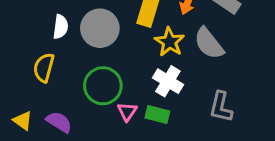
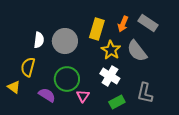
green rectangle: (157, 114) -> (117, 102), moved, turned -42
yellow triangle: (23, 121) -> (14, 87), moved
purple semicircle: (59, 122) -> (47, 95), moved

